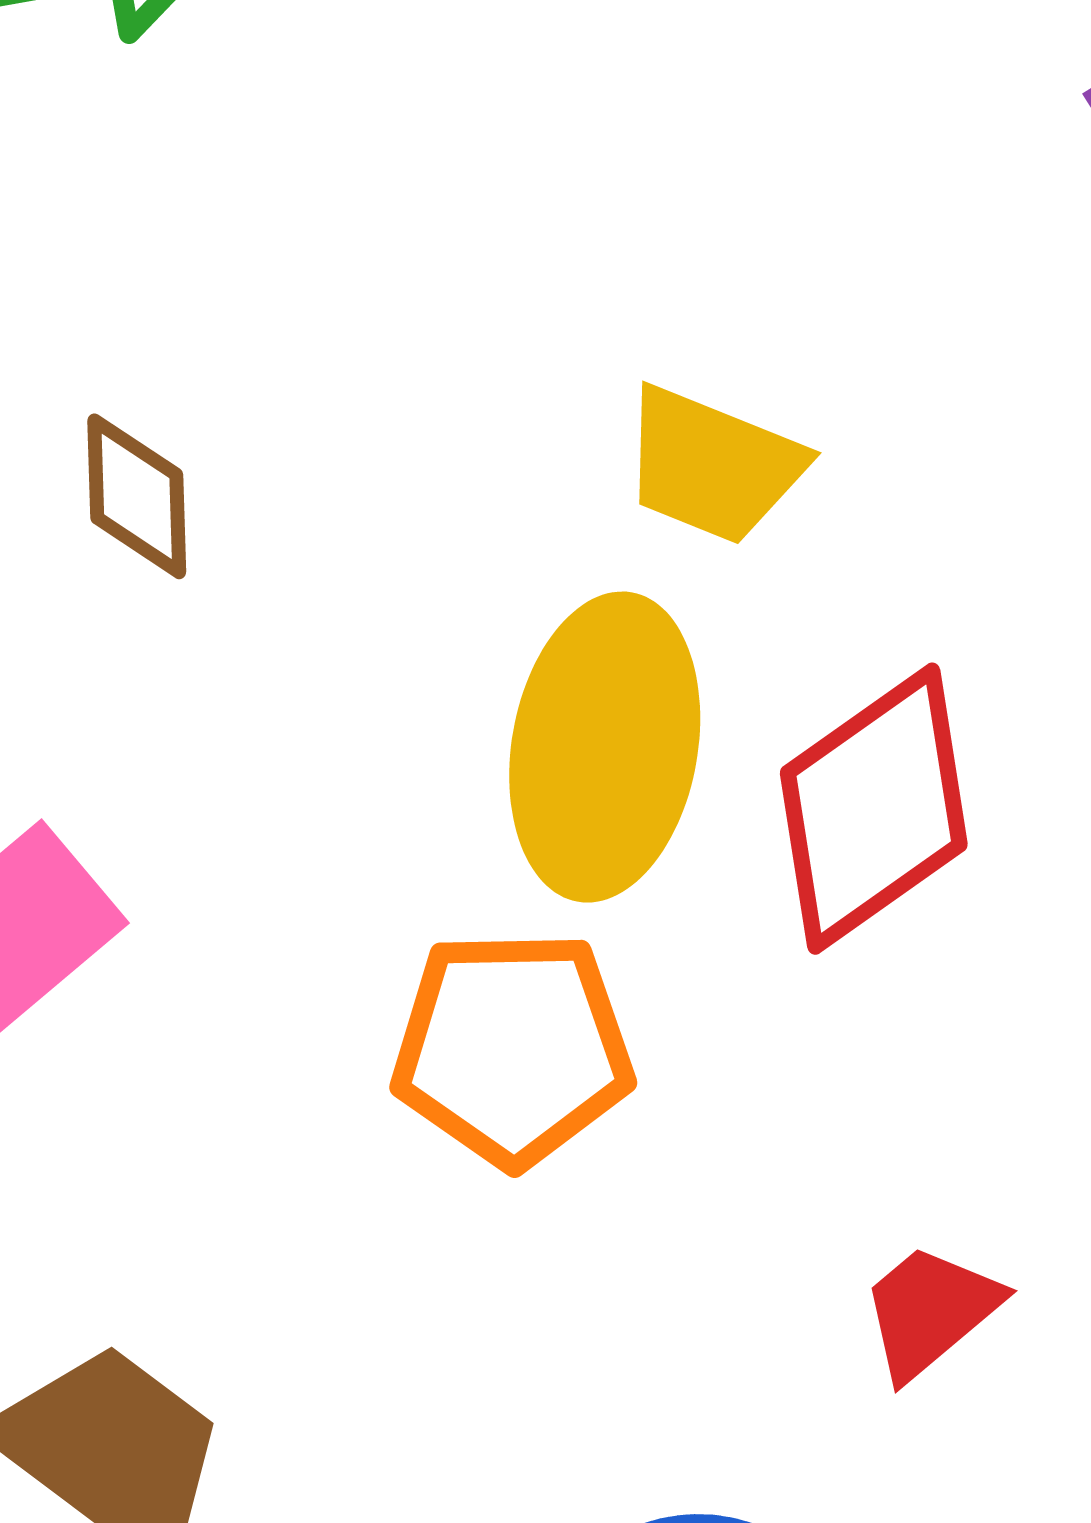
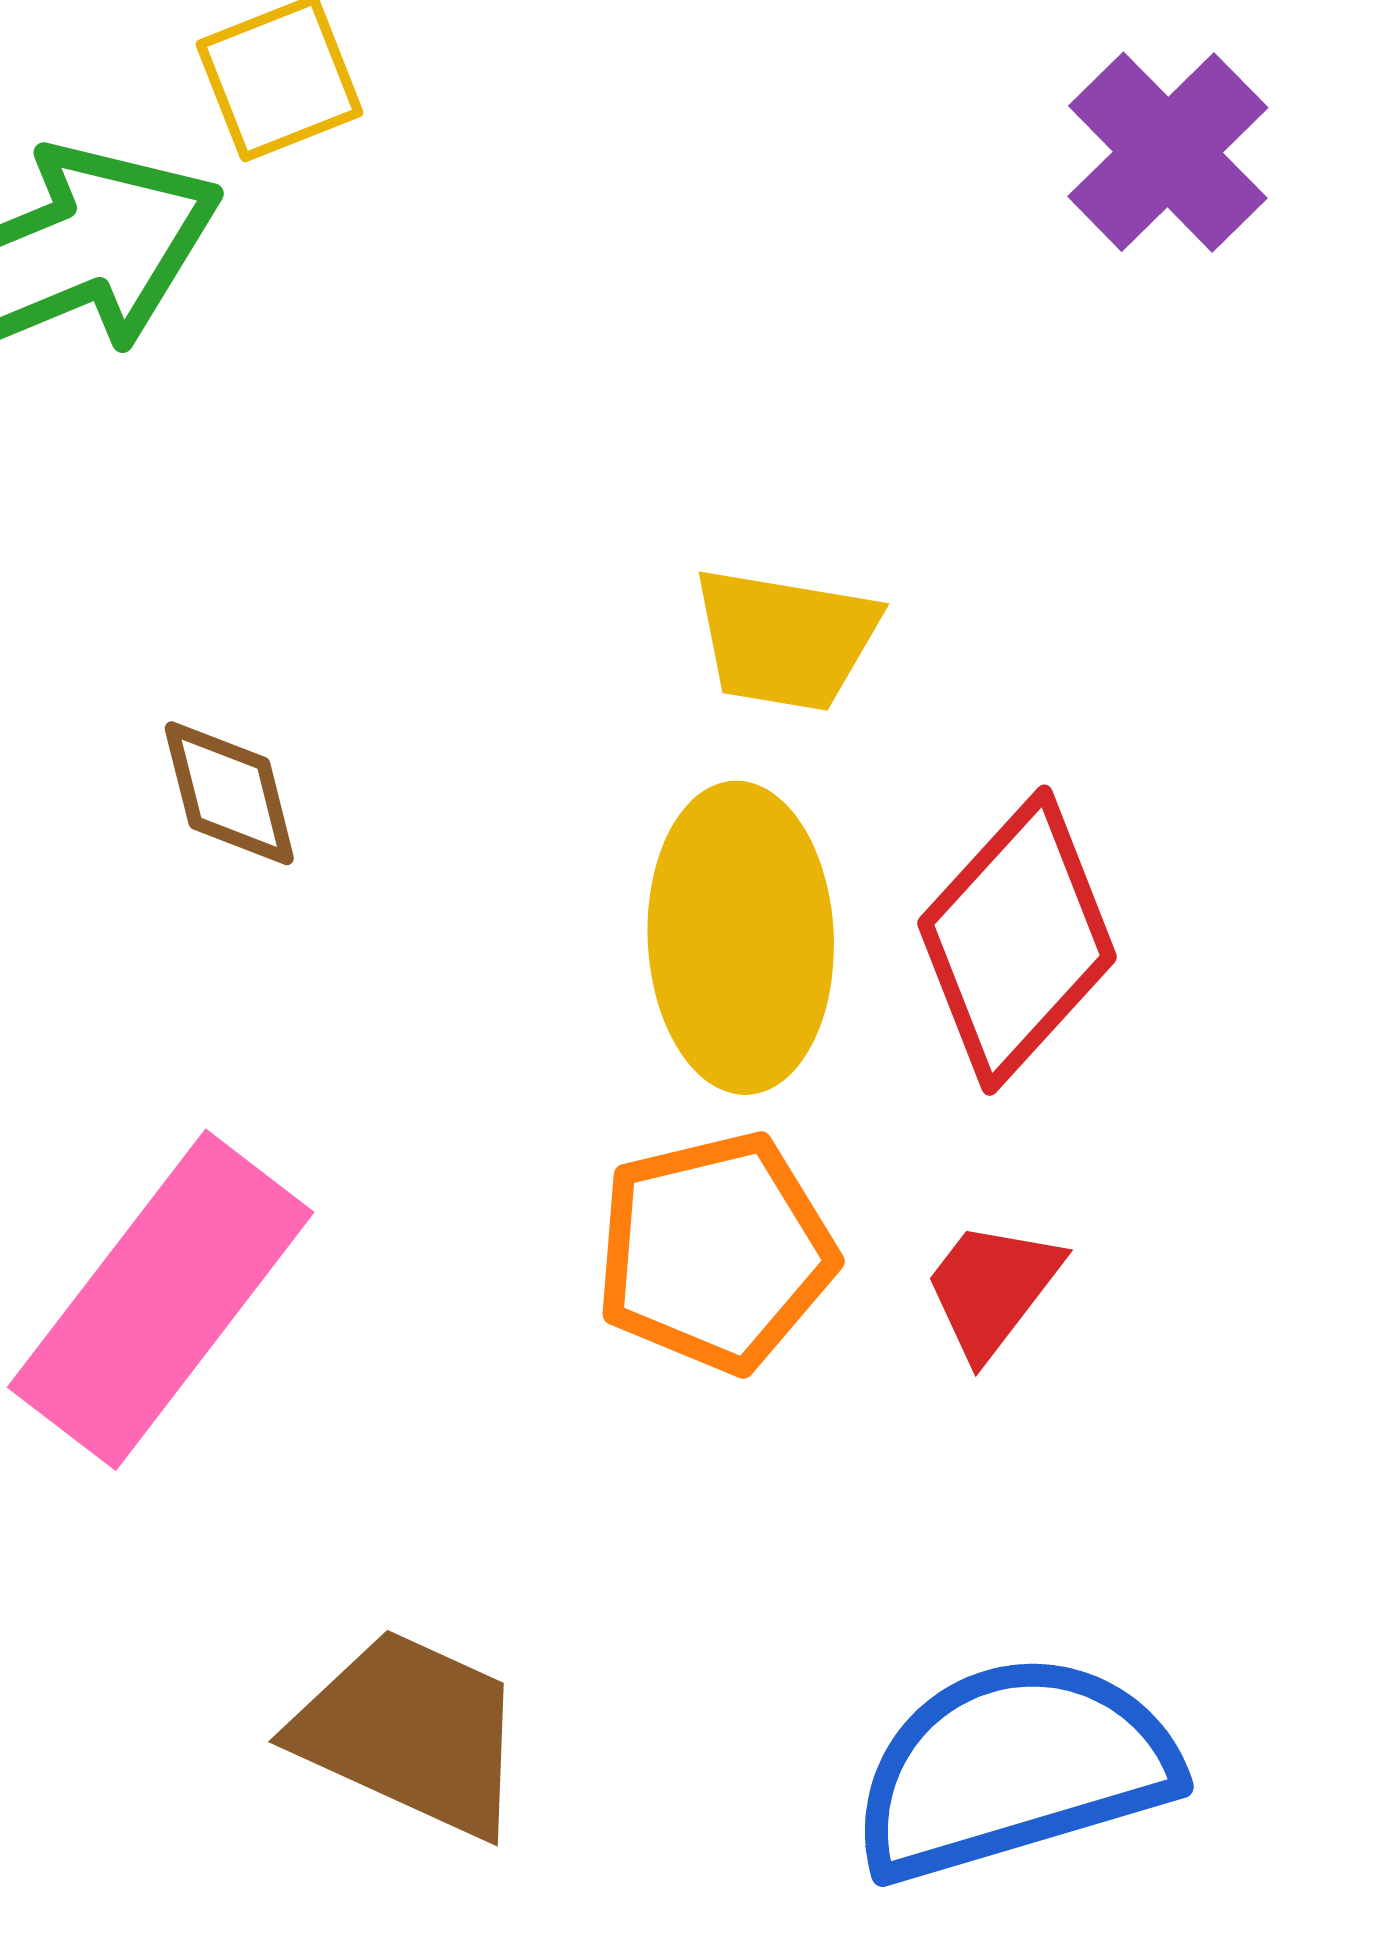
red trapezoid: (930, 1311) -> (992, 1288), moved

